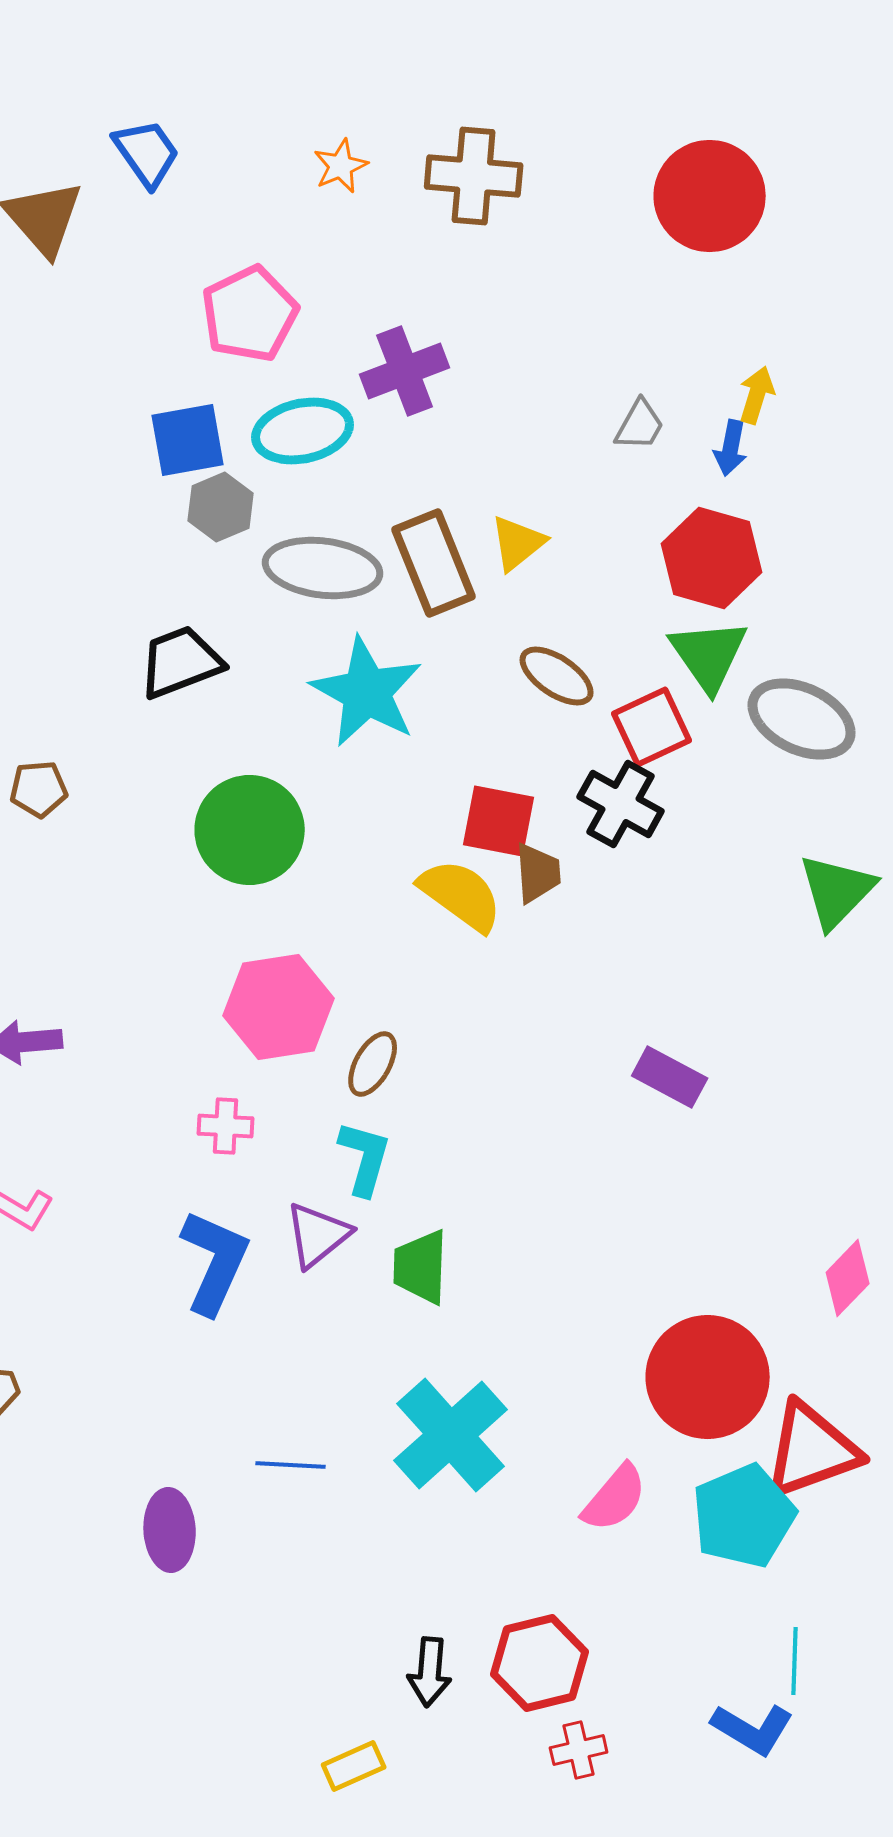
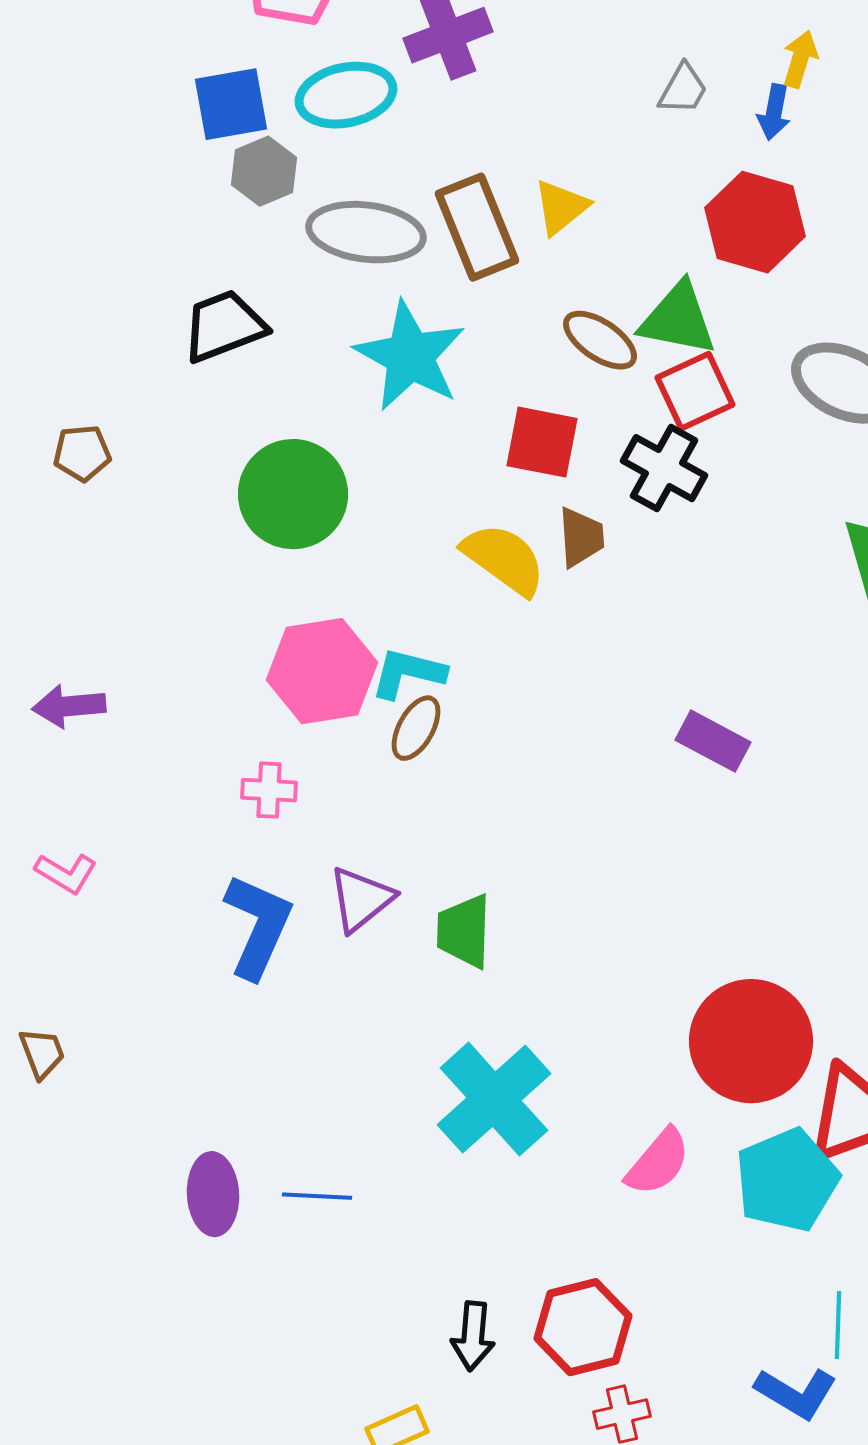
green triangle: (709, 655) -> (678, 319), moved, turned -44
red square: (499, 821) -> (542, 442), moved
cyan L-shape: (365, 1158) -> (408, 673), moved, turned -92
blue line: (291, 1465) -> (317, 1196), moved

